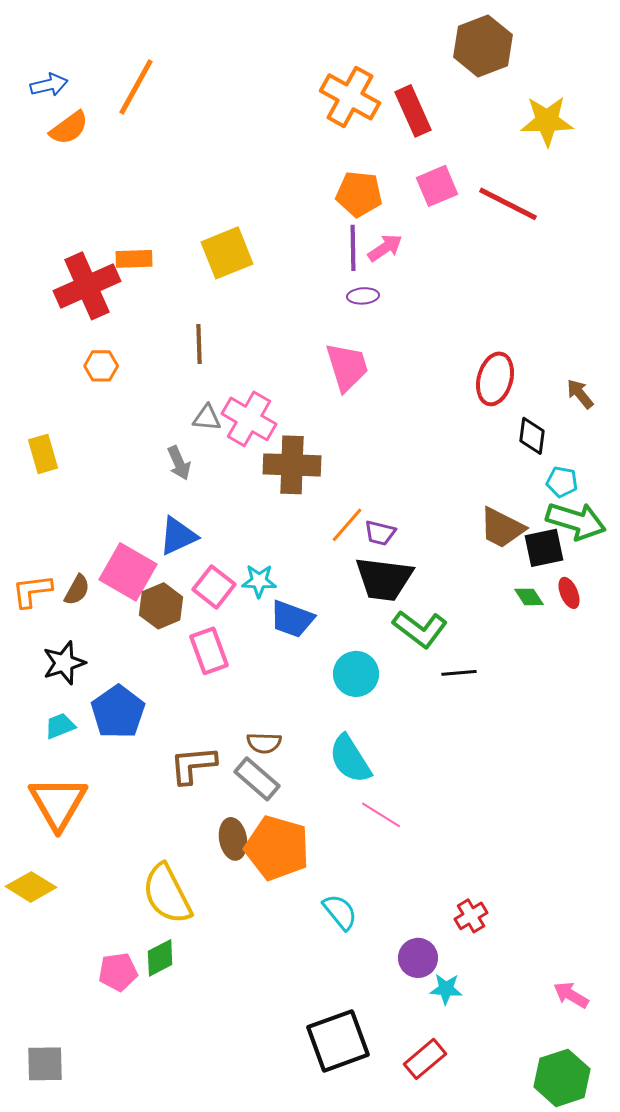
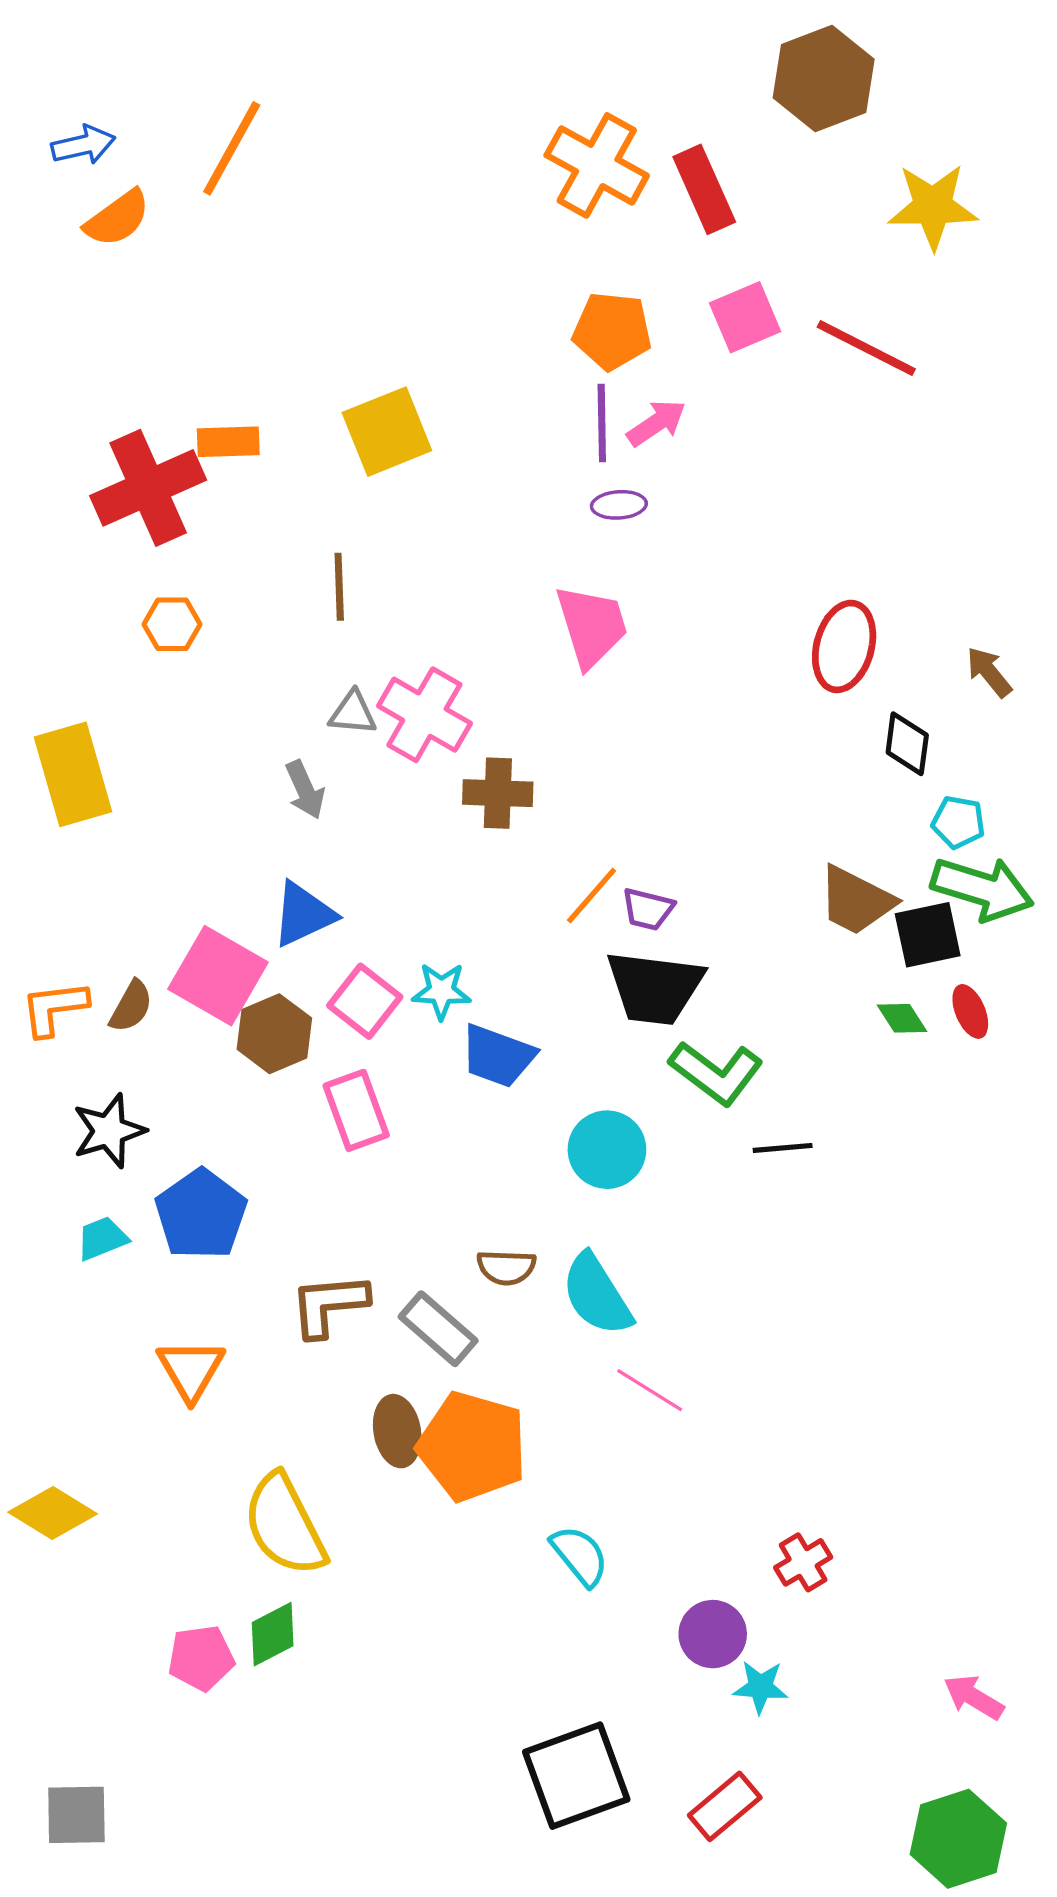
yellow rectangle: (43, 454) -> (73, 774), size x1.5
brown cross: (292, 465) -> (498, 793), size x0.7
brown semicircle: (264, 743) -> (506, 1267), moved
orange triangle: (58, 803) -> (191, 1370), moved, size x0.7

